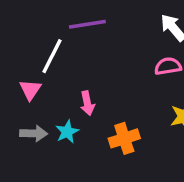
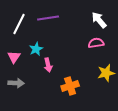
white line: (52, 56) -> (19, 24), moved
cyan star: (67, 132) -> (36, 49), moved

